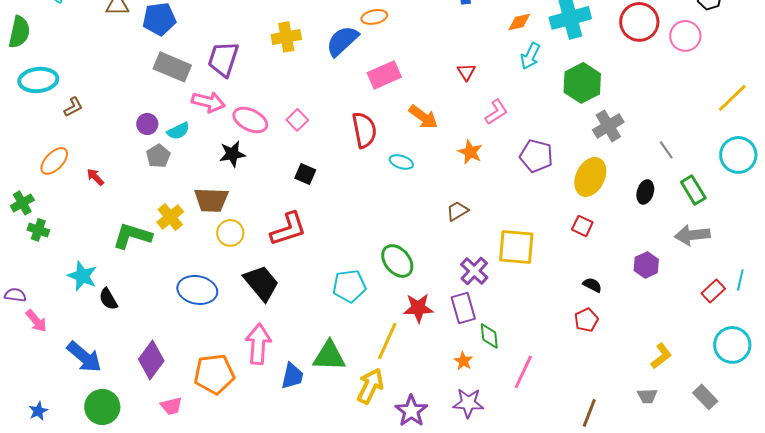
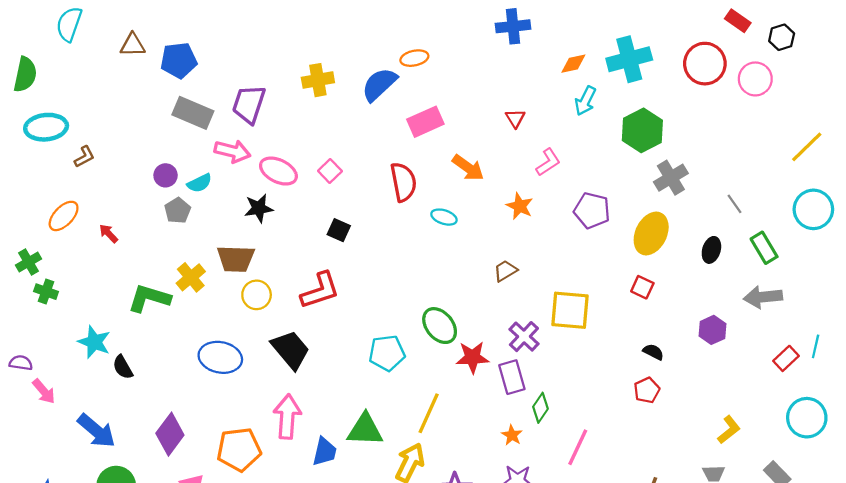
red star: (418, 308) -> (472, 357), moved
green diamond: (489, 336) -> (540, 408), turned 40

